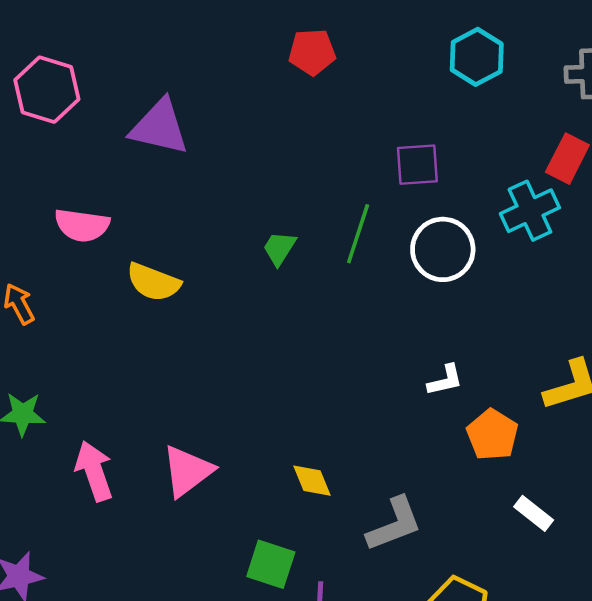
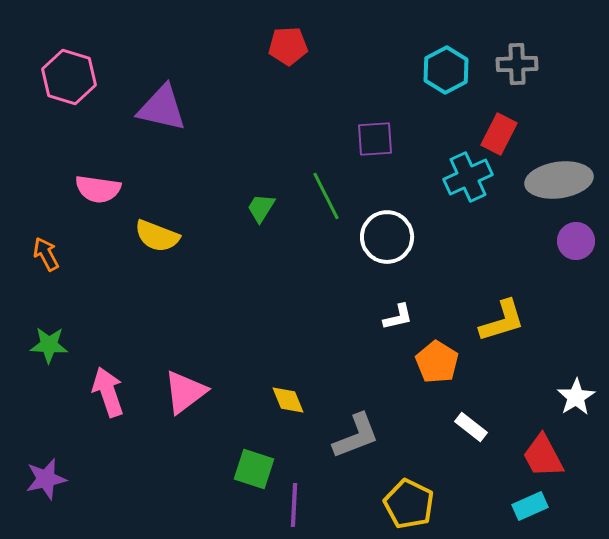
cyan hexagon: (477, 57) -> (446, 70), moved
green line: (358, 234) -> (326, 196), turned -45
white circle: (443, 249) -> (387, 237), moved

